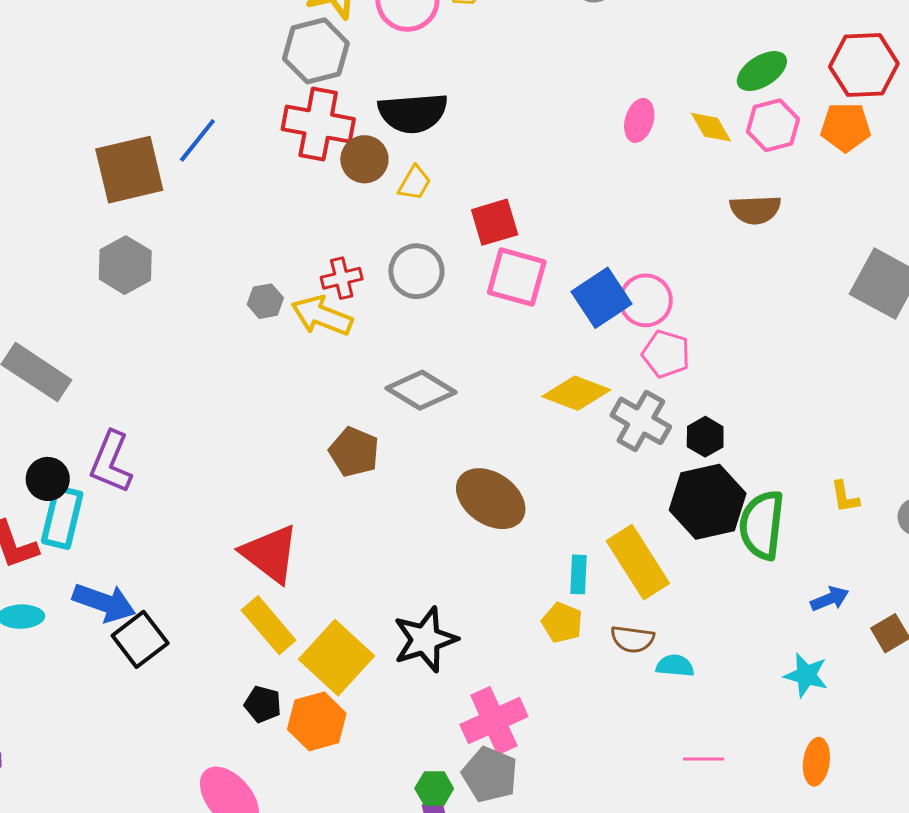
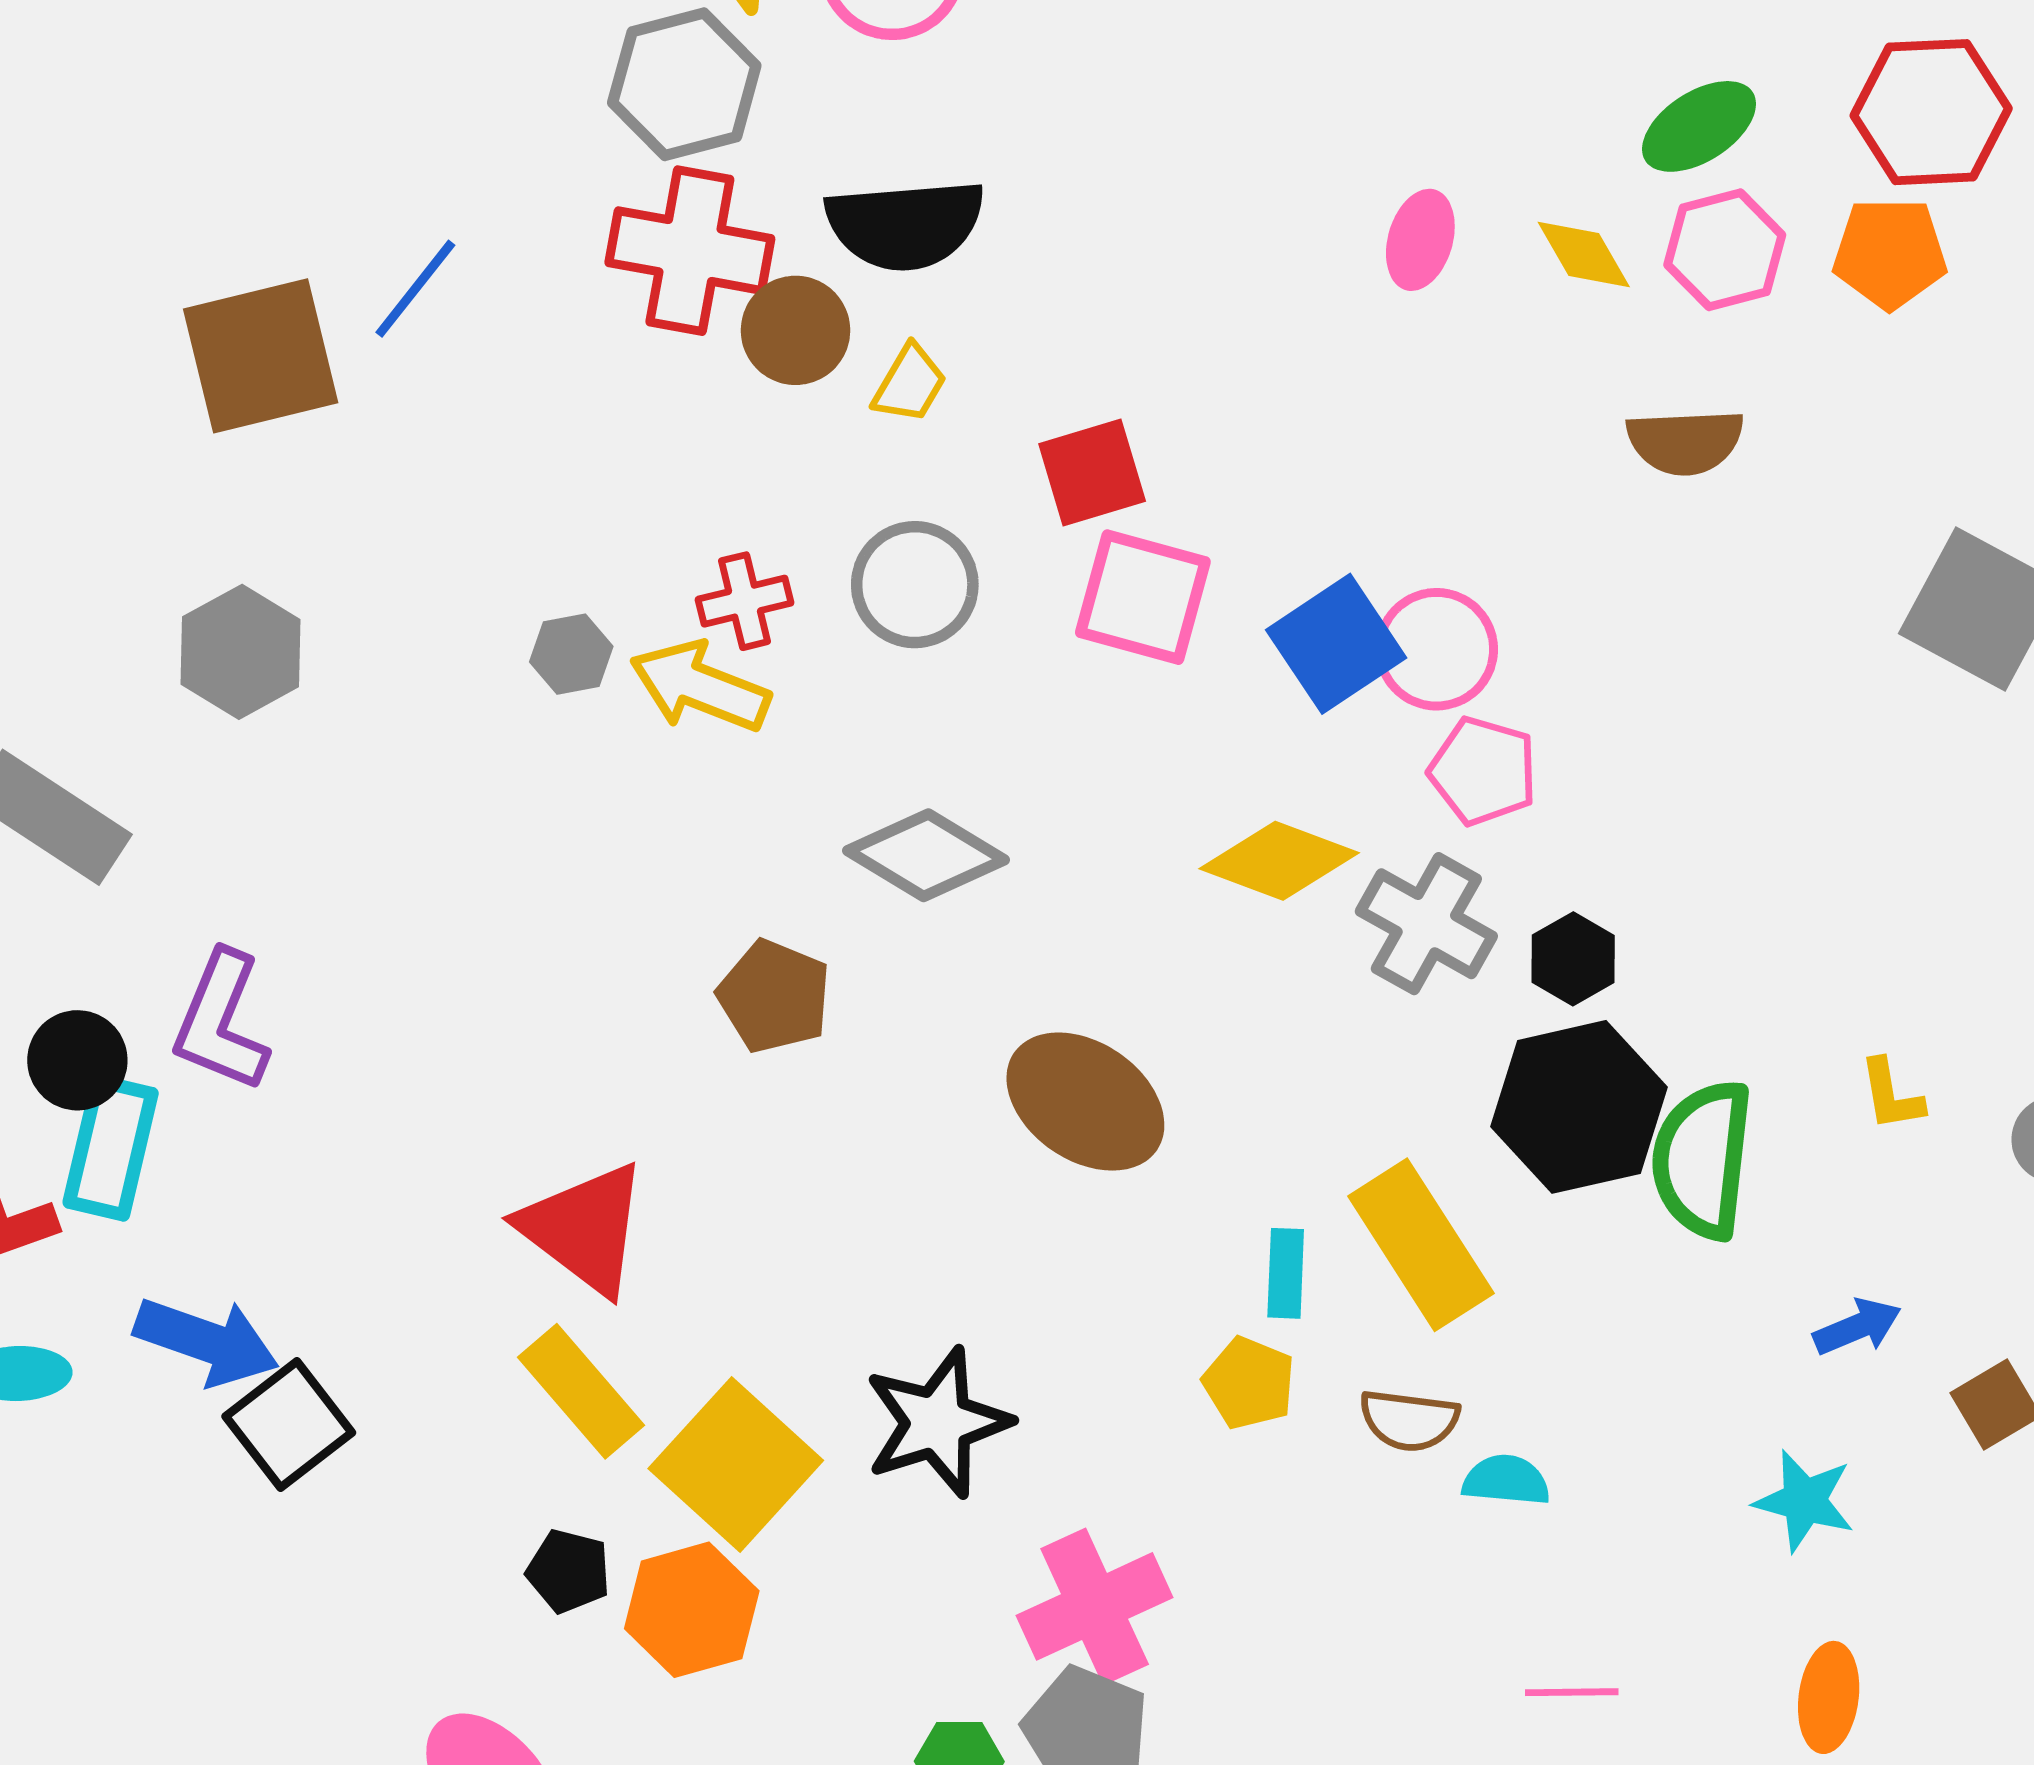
gray hexagon: (125, 265) -> (240, 652), moved

